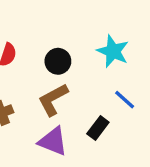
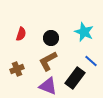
black rectangle: (98, 128) -> (75, 78), size x1.5

